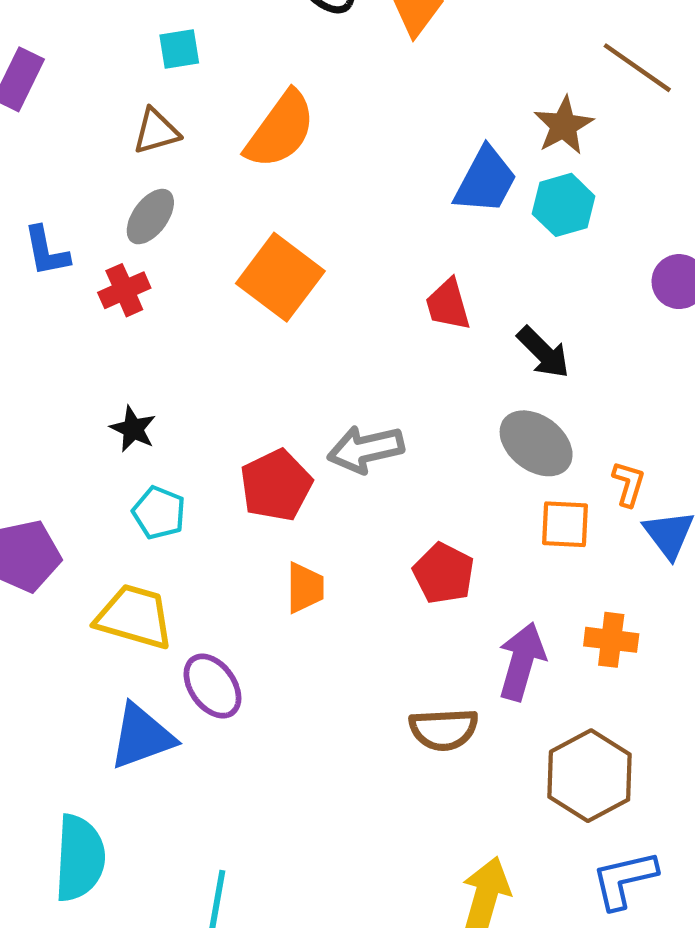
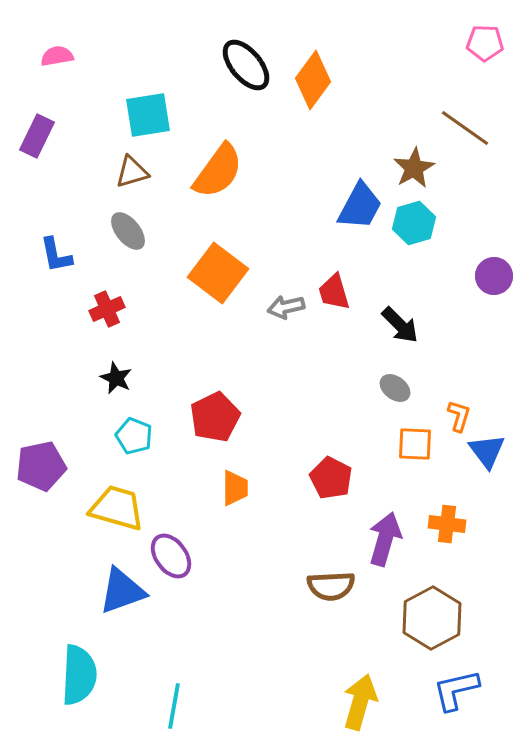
cyan square: (179, 49) -> (148, 115), size x1.6
gray ellipse: (150, 217) -> (128, 231), turned -75
red cross: (124, 290) -> (107, 309), moved
gray ellipse: (536, 443) -> (395, 388), size x0.6
gray arrow: (366, 449) -> (286, 307), moved, size x0.7

